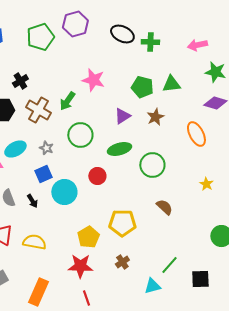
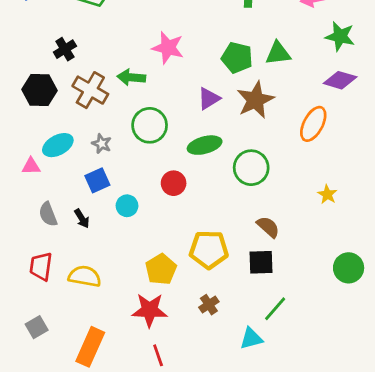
green arrow: (67, 101) -> (131, 77), turned 60
brown star: (155, 117) -> (255, 100), size x1.5
orange ellipse: (196, 134) -> (313, 124), turned 55
cyan circle: (64, 192) -> (127, 206), size x0.6
black square: (200, 279) -> (261, 262), moved

